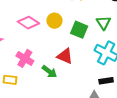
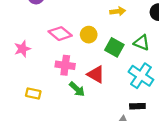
green triangle: (103, 23) -> (142, 43), turned -42
pink cross: (25, 58) -> (65, 65), moved, turned -30

